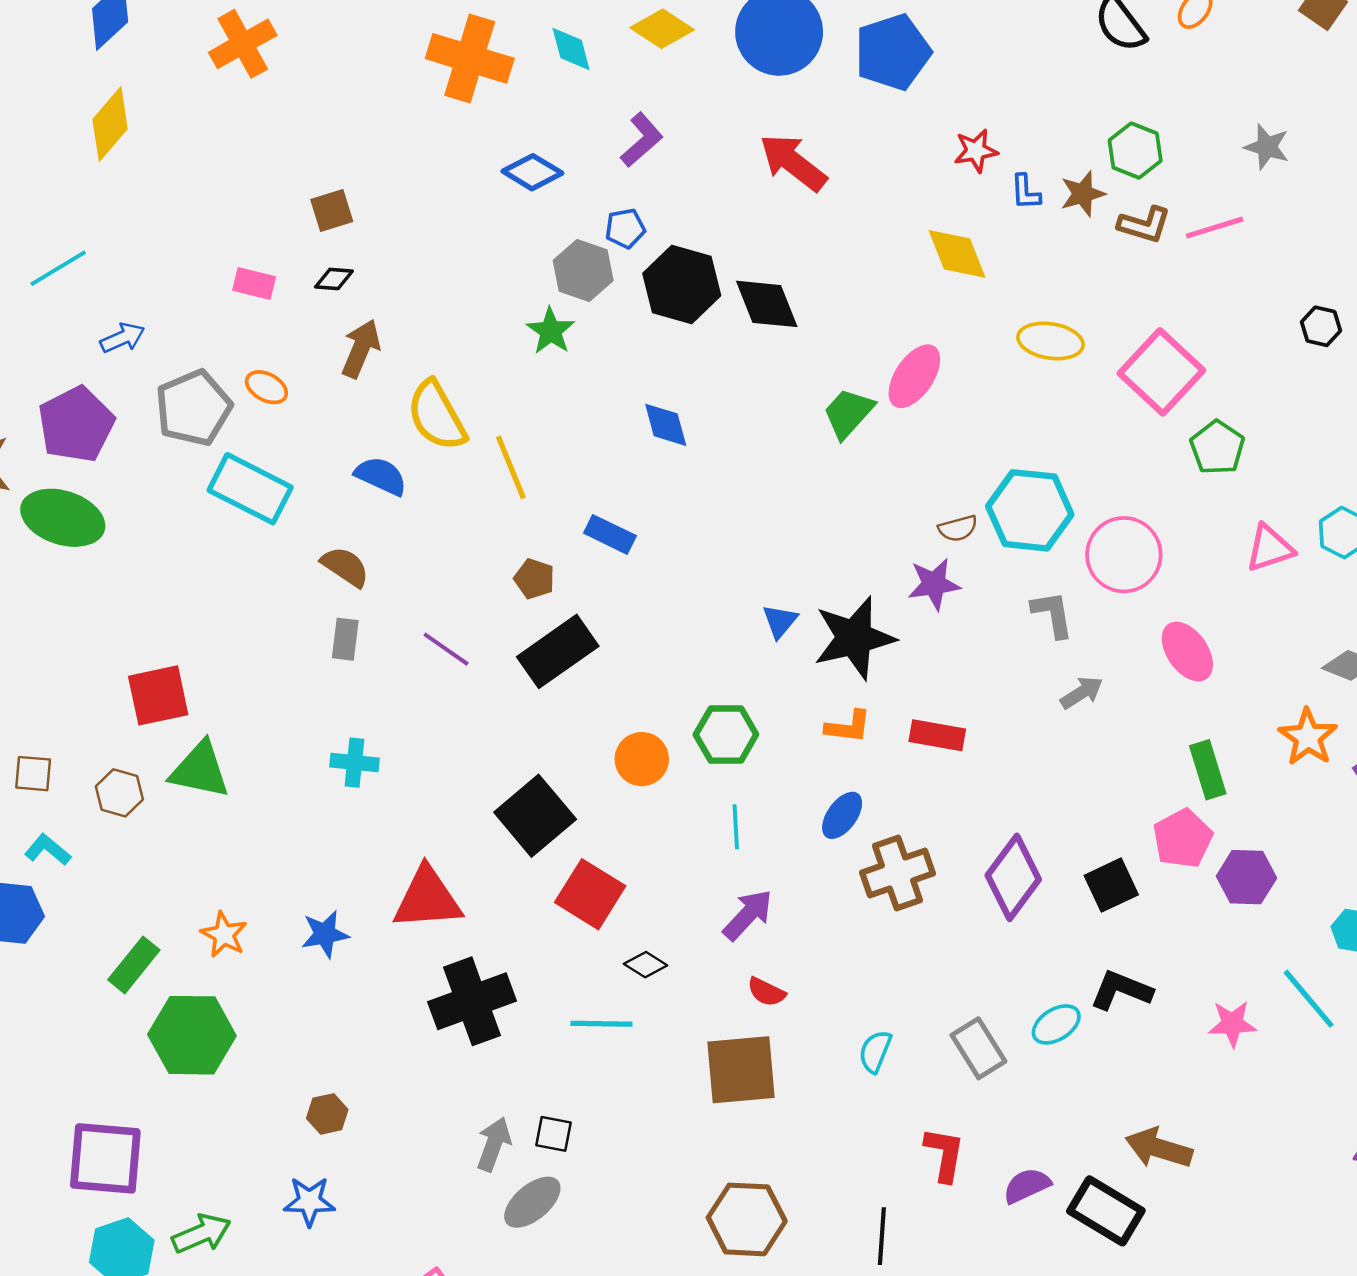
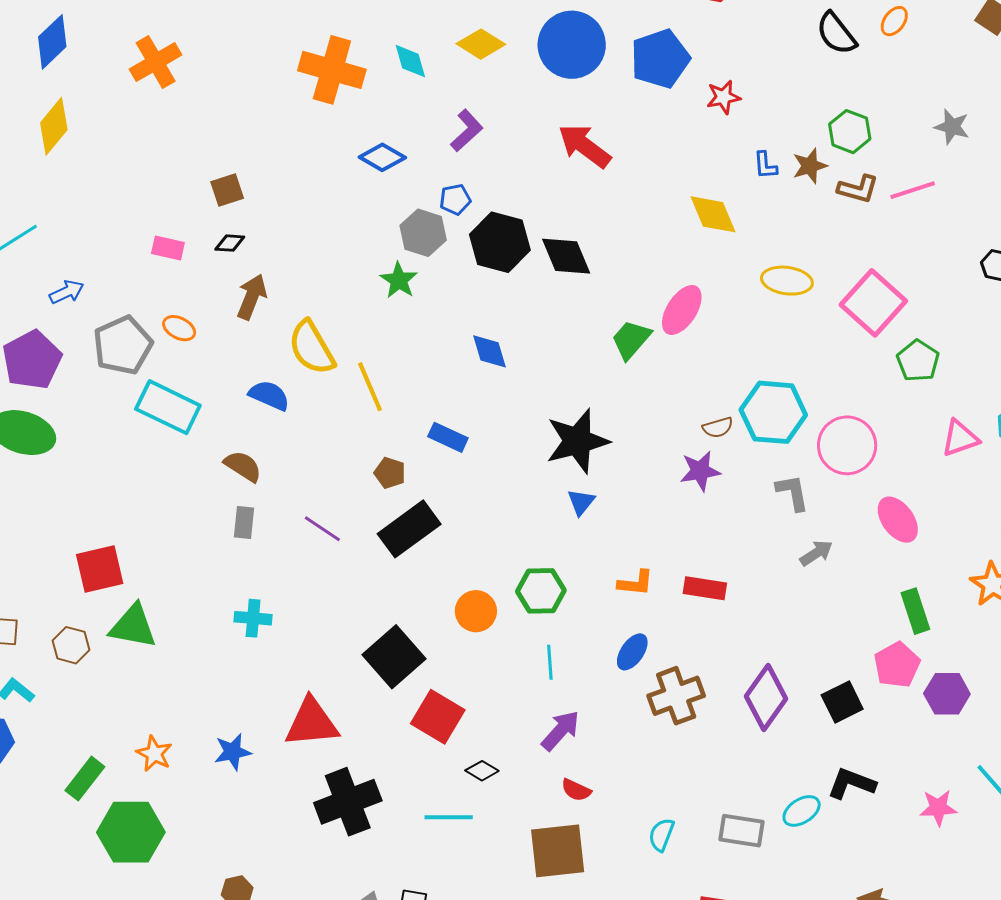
red star: (976, 151) -> (723, 97), moved
black star: (854, 638) -> (577, 441), moved
gray rectangle: (978, 1048) -> (742, 831), turned -48

